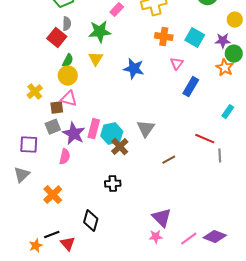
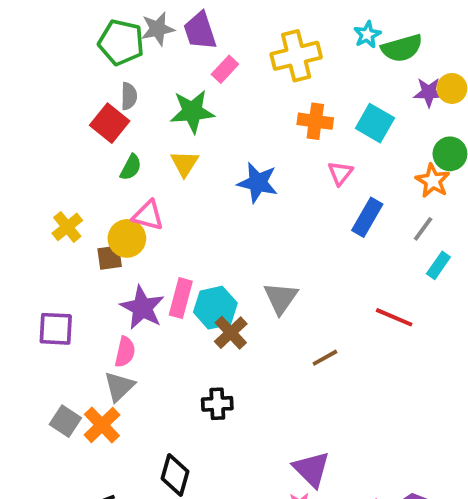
purple star: (223, 41) -> (429, 92), moved
yellow circle: (68, 76) -> (127, 238), moved
pink triangle: (69, 99) -> (148, 215), moved
gray square: (53, 127) -> (65, 421), moved, turned -35
gray line: (220, 156) -> (423, 229), moved, turned 40
gray triangle: (22, 175) -> (119, 387), moved

